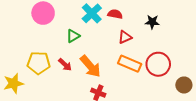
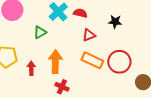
red arrow: (65, 65) -> (31, 68), moved, turned -136
orange arrow: (90, 66) -> (55, 62), turned -140

